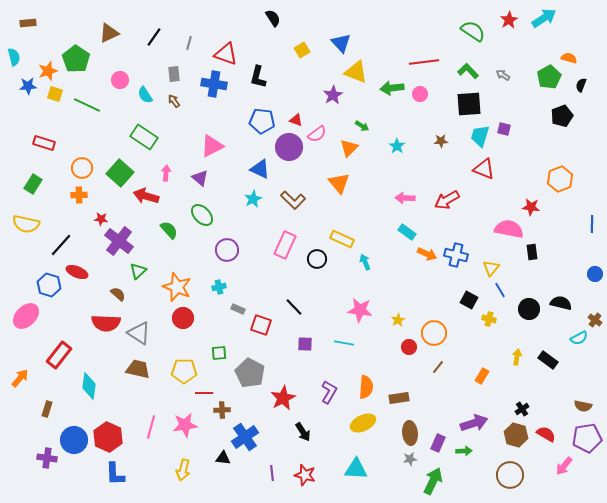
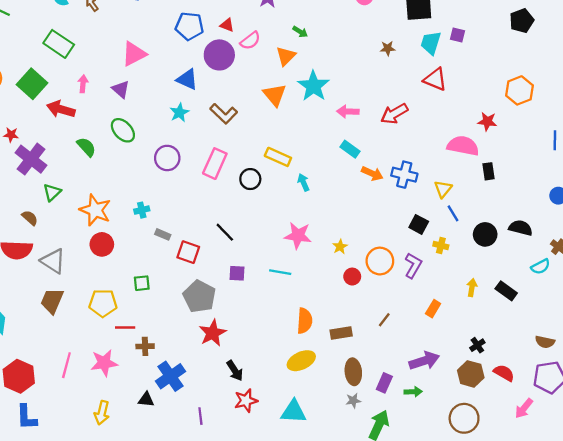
cyan star: (397, 146) -> (313, 86), moved, size x1.8
purple circle: (227, 250) -> (167, 158), moved
brown line: (438, 367) -> (384, 320), moved
brown trapezoid: (138, 369) -> (52, 301), turned -80
gray pentagon: (250, 373) -> (199, 296), moved
purple L-shape: (329, 392) -> (413, 265), moved
red star: (305, 475) -> (246, 401), moved, turned -30

